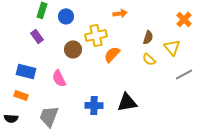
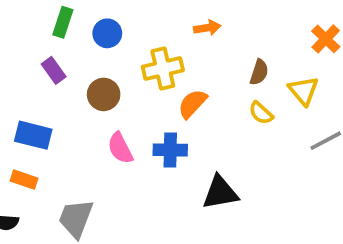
brown circle: (73, 49) -> (104, 94), moved
pink semicircle: (59, 78) -> (120, 148), moved
blue cross: (94, 105) -> (170, 150), moved

